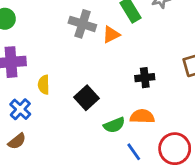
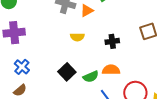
yellow semicircle: (44, 85) -> (77, 37), moved, turned -88
black square: (86, 98) -> (67, 72), moved

